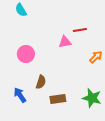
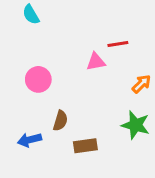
blue arrow: (20, 95) -> (29, 140), turned -70
green star: (92, 98) -> (136, 125), moved

